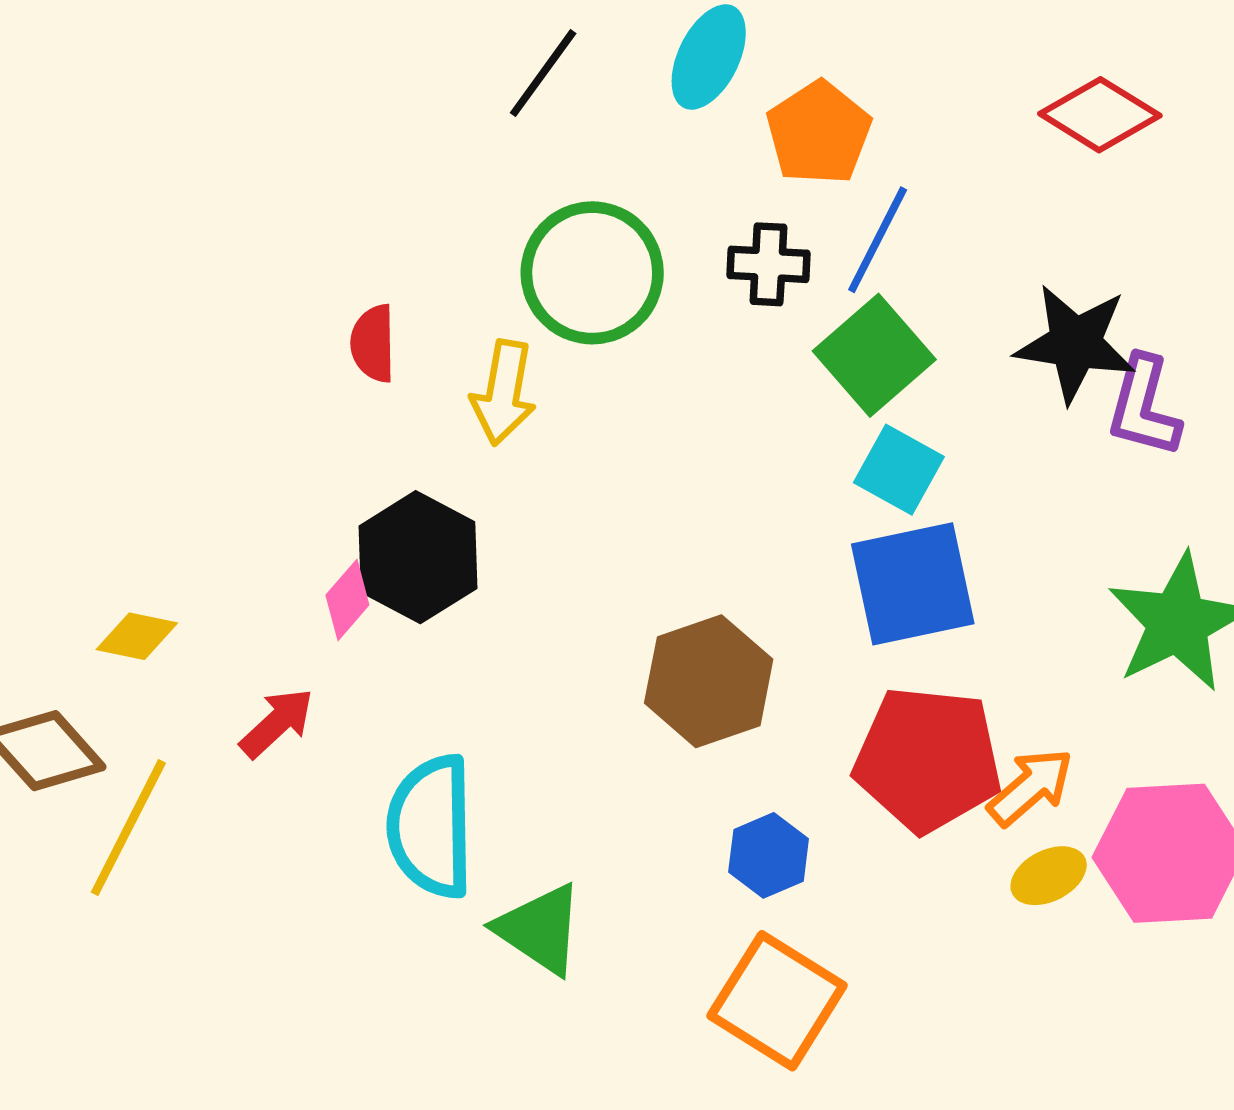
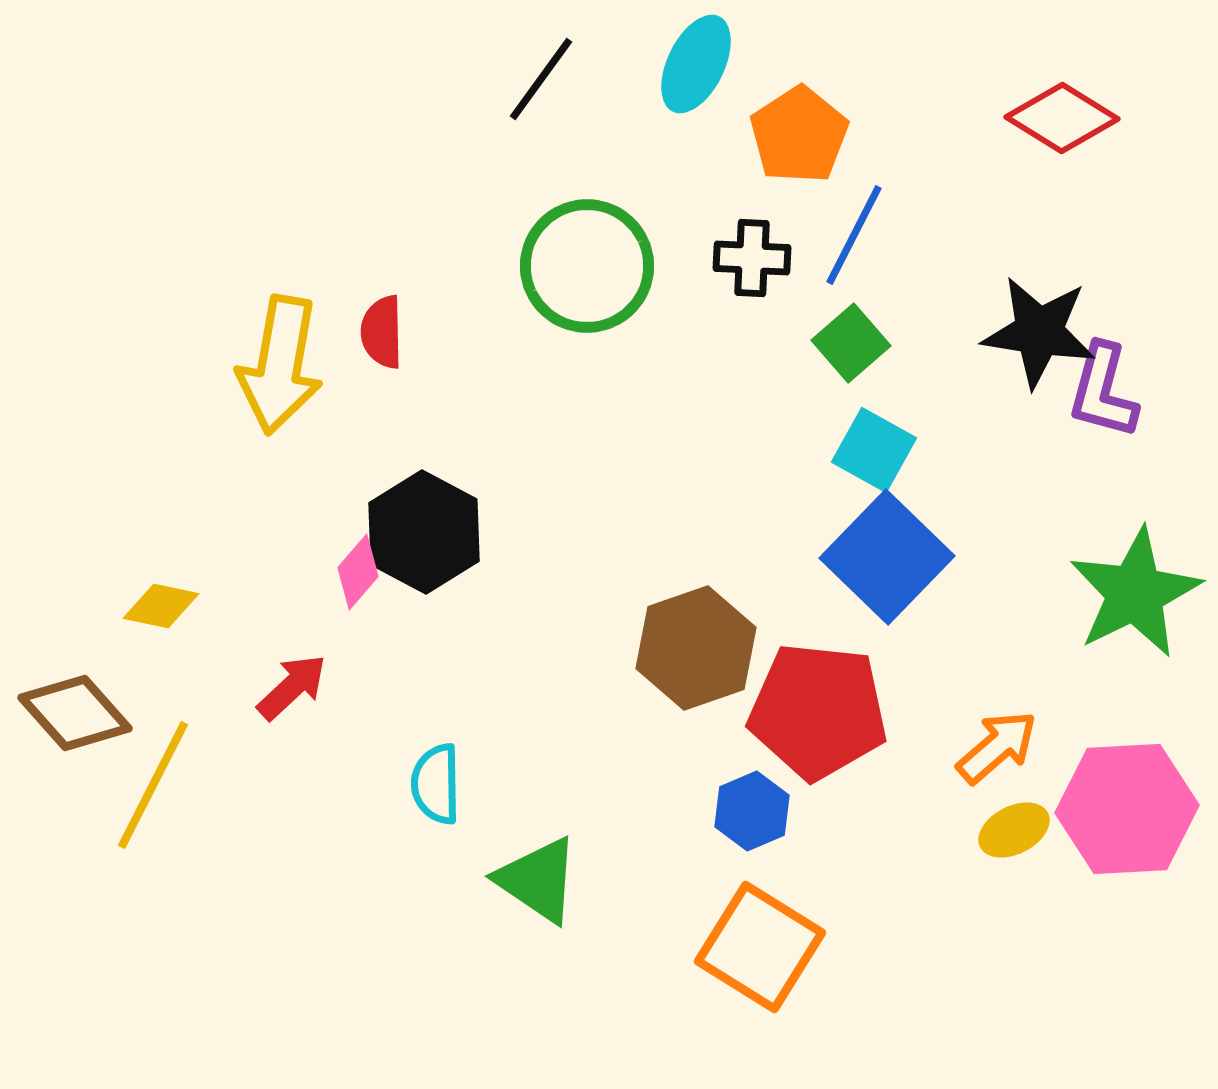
green square: (874, 355) -> (851, 343), size x0.7
yellow arrow: (503, 393) -> (280, 365), moved, size x1.4
blue square: (913, 584) -> (887, 557), turned -34
red pentagon: (928, 759) -> (818, 711), moved
cyan semicircle: (431, 827) -> (436, 784), size x0.6

